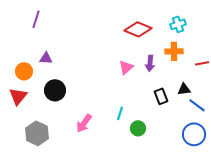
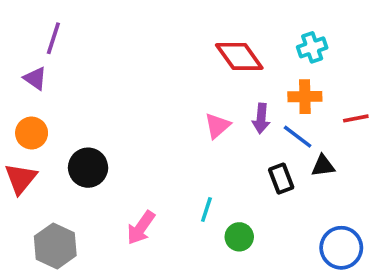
red diamond: (138, 29) -> (239, 56), turned 32
purple triangle: (46, 58) -> (35, 78), moved, turned 32
blue line: (197, 105) -> (298, 137), moved

